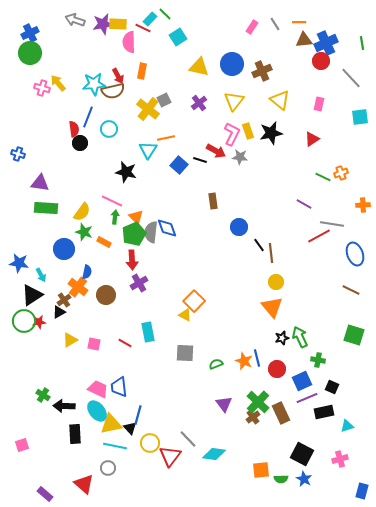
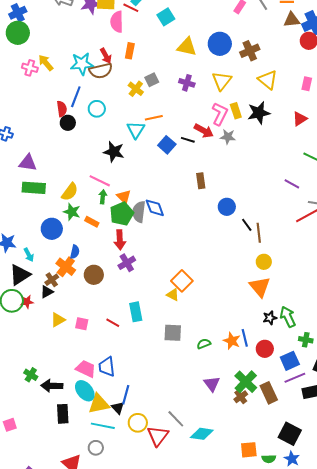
purple cross: (199, 103) -> (187, 83), turned -35
yellow cross: (148, 109) -> (136, 89), size x0.7

